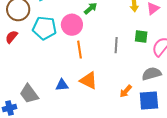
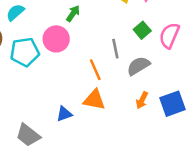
green square: (141, 36) -> (142, 30), turned -32
orange line: (80, 50) -> (95, 70), moved
gray semicircle: (152, 74) -> (138, 66), moved

